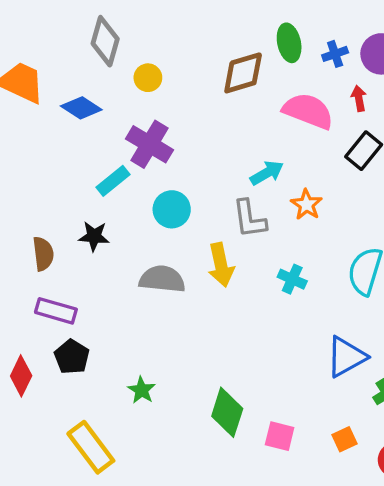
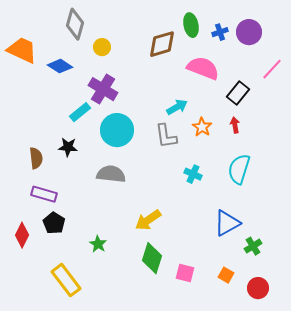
red arrow: (359, 98) -> (235, 125), moved
cyan circle: (172, 209) -> (117, 130), size x1.4
yellow arrow: (221, 265) -> (148, 220), moved, turned 68
orange square: (345, 439) -> (226, 275), turned -35

